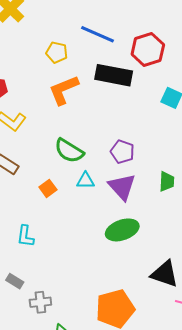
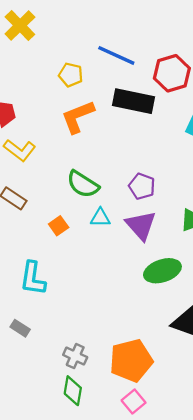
green ellipse: (122, 230) -> (162, 271), moved
cyan L-shape: (25, 236) -> (33, 278), size x1.4
gray cross: (40, 302) -> (75, 356), moved, turned 30

